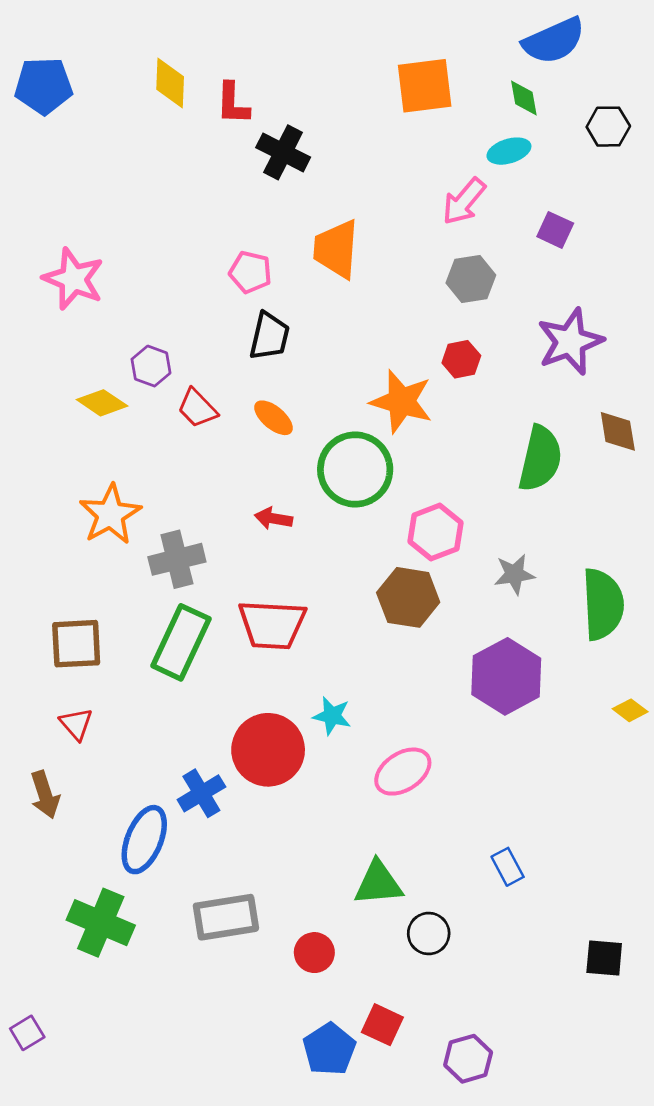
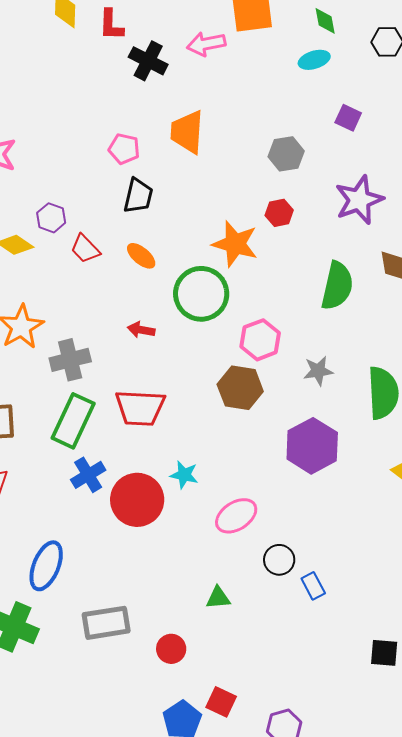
pink arrow: (464, 201) -> (206, 44), moved, turned 39
blue cross: (201, 793) -> (88, 475), moved
green triangle: (378, 883) -> (218, 598), size x0.7
black circle: (429, 934) -> (279, 560), moved

